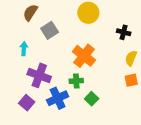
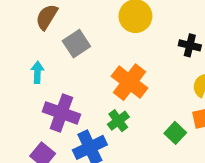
green cross: (76, 81) -> (118, 121), turned -32
green square: (92, 99) -> (175, 133), moved

